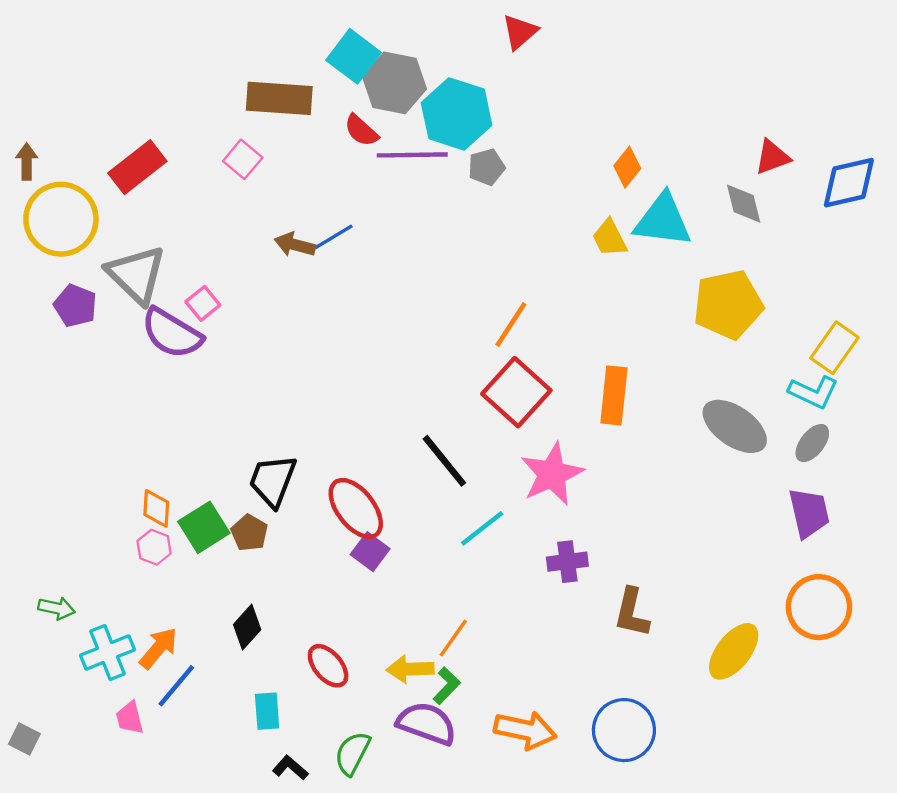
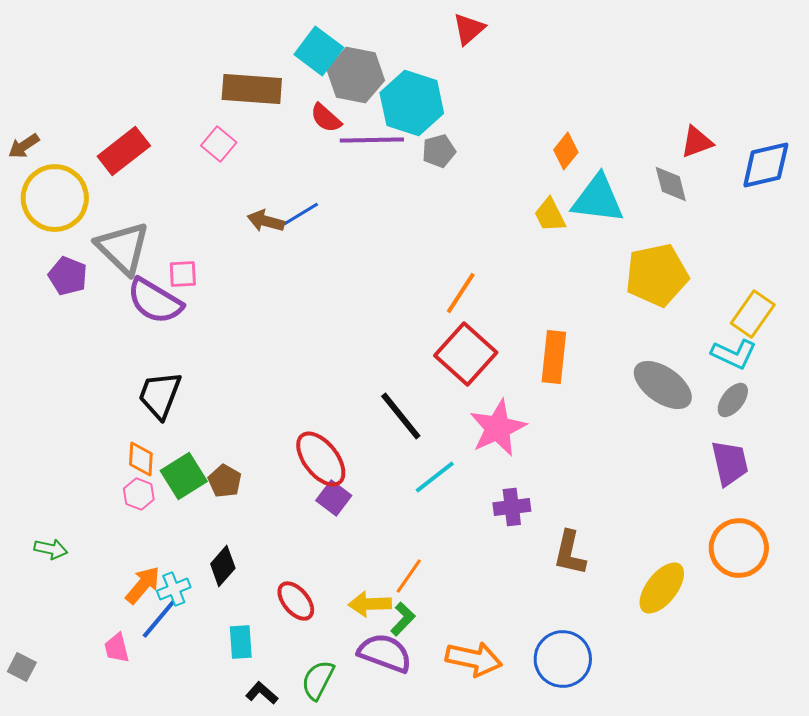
brown arrow: (27, 162) -> (24, 146), turned -124
pink square: (203, 303) -> (183, 274), turned 36
black trapezoid: (273, 481) -> (160, 395), moved
cyan cross: (107, 652) -> (174, 589), moved, size x0.7

